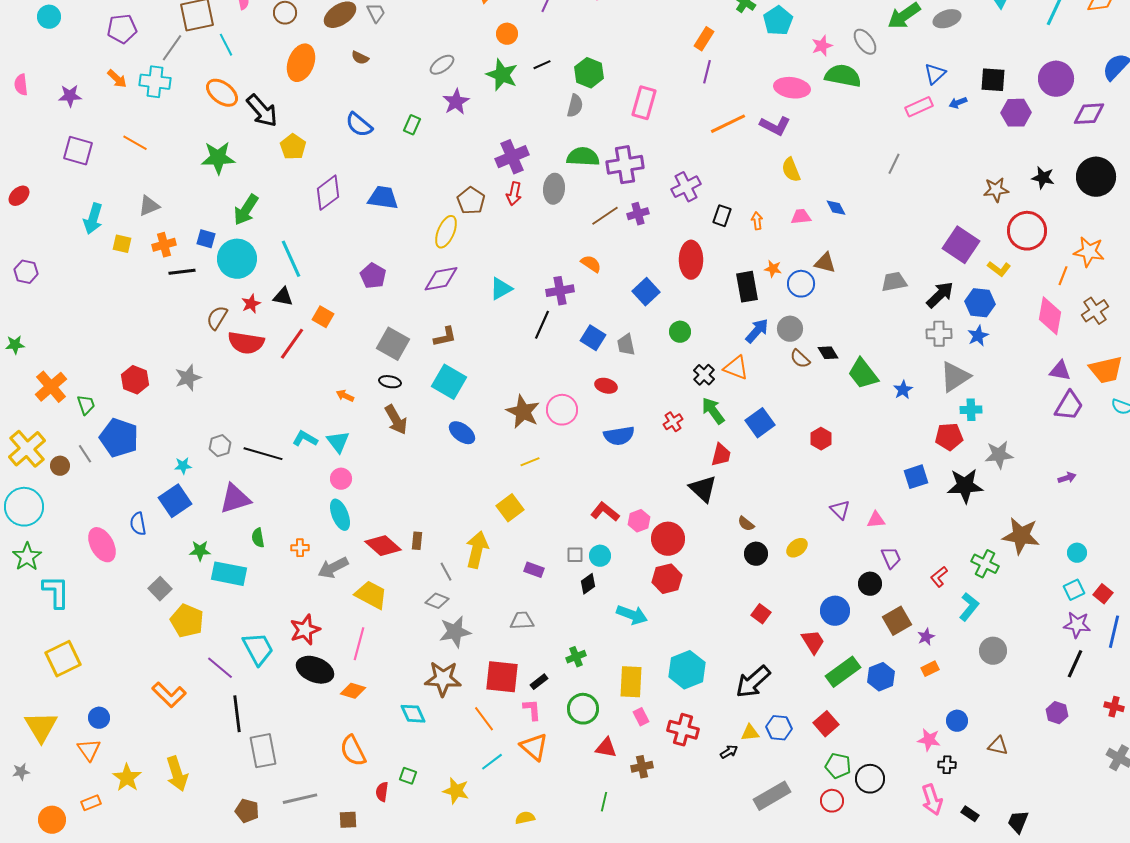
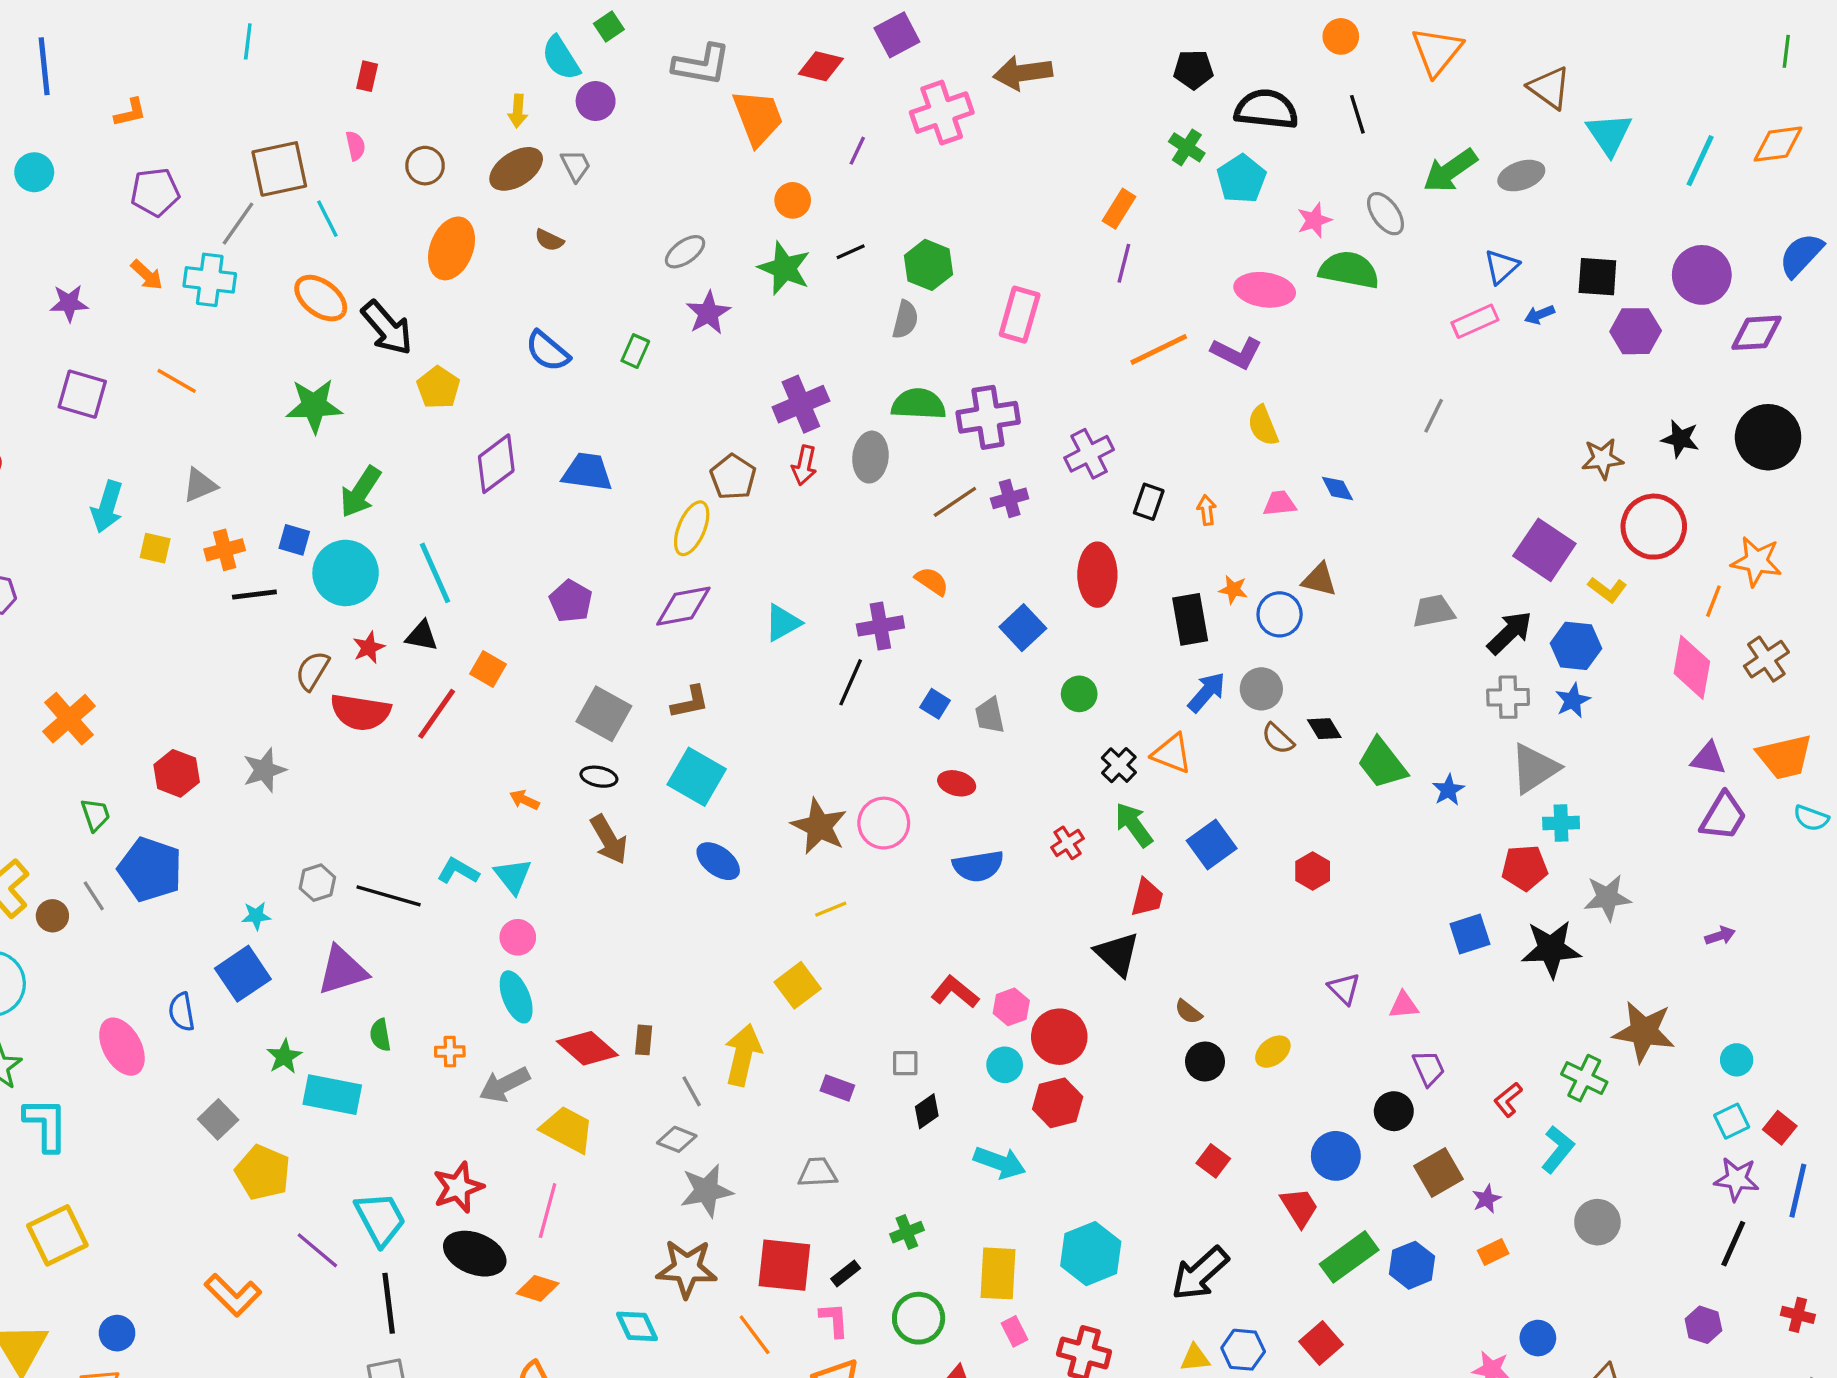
blue square: (593, 338) -> (935, 704), size x0.7
orange cross: (51, 387) -> (69, 719), moved
green star: (200, 551) -> (284, 1057), turned -30
cyan circle: (600, 556) -> (1005, 1065), moved
black line: (237, 714) -> (389, 1303), moved

